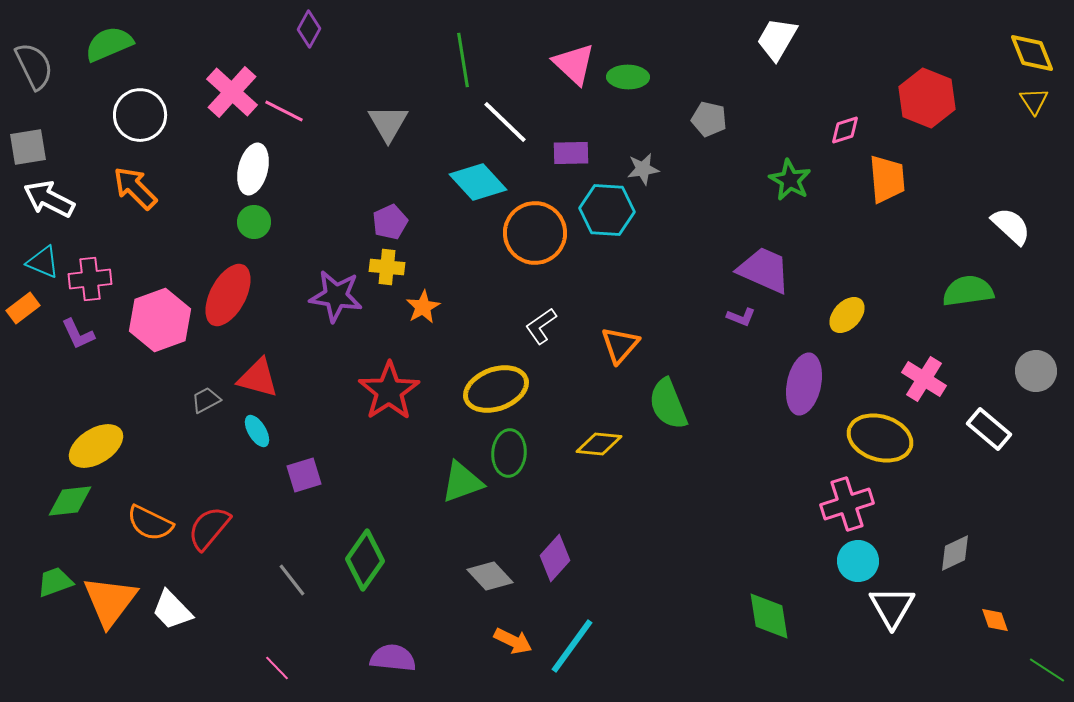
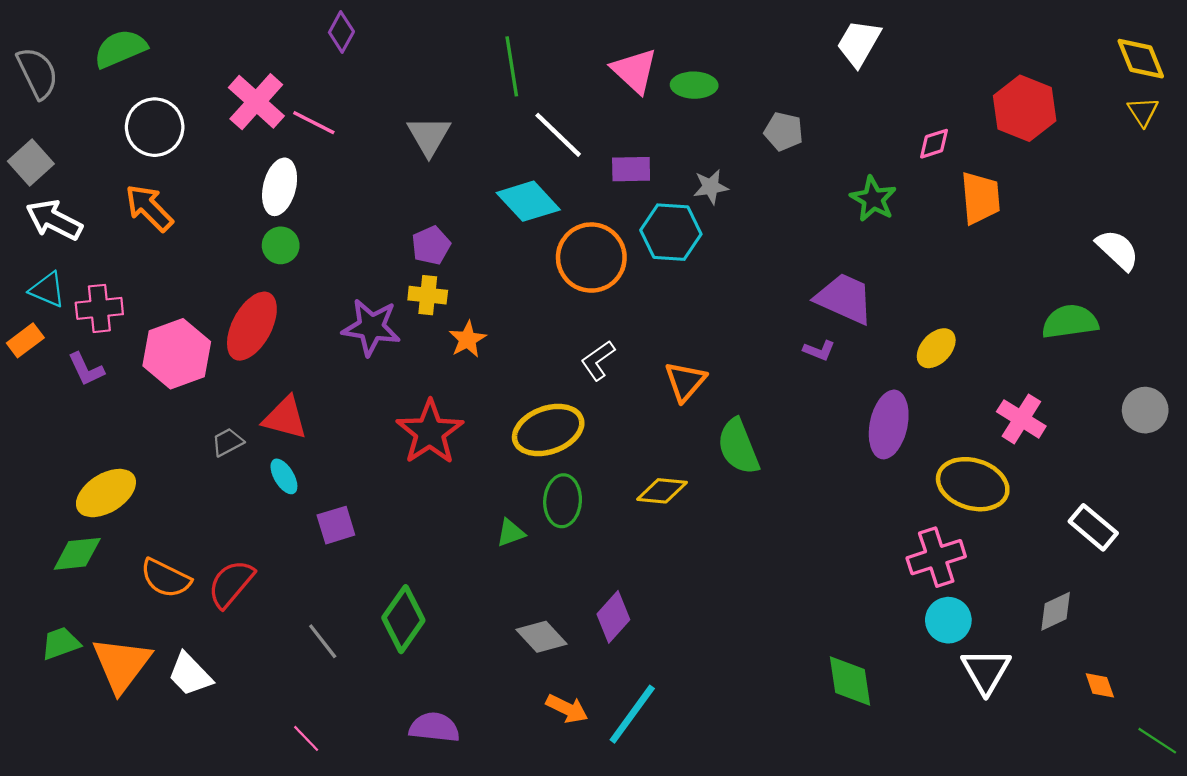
gray square: (28, 147) -> (31, 162), turned -33
white rectangle: (989, 429) -> (1093, 527), moved
green triangle: (462, 482) -> (511, 533), size x0.6

